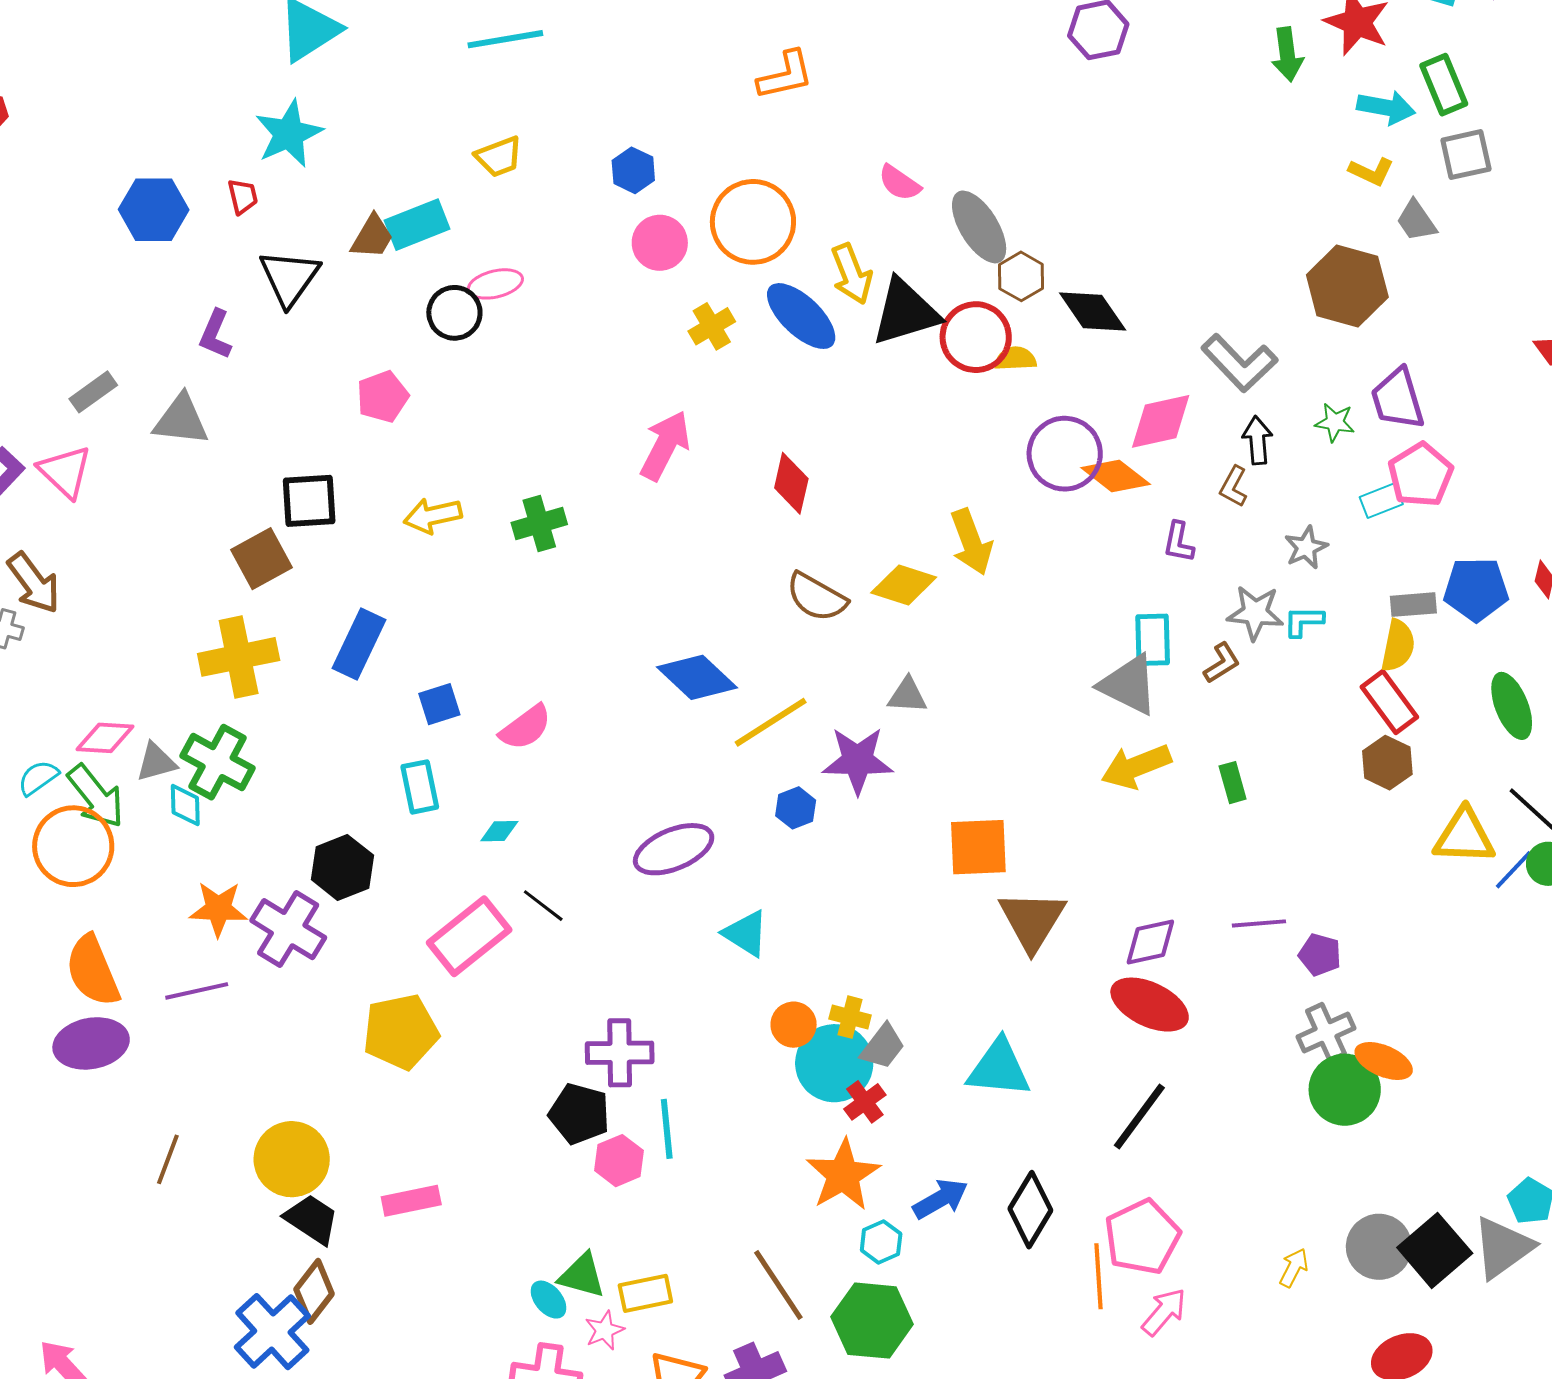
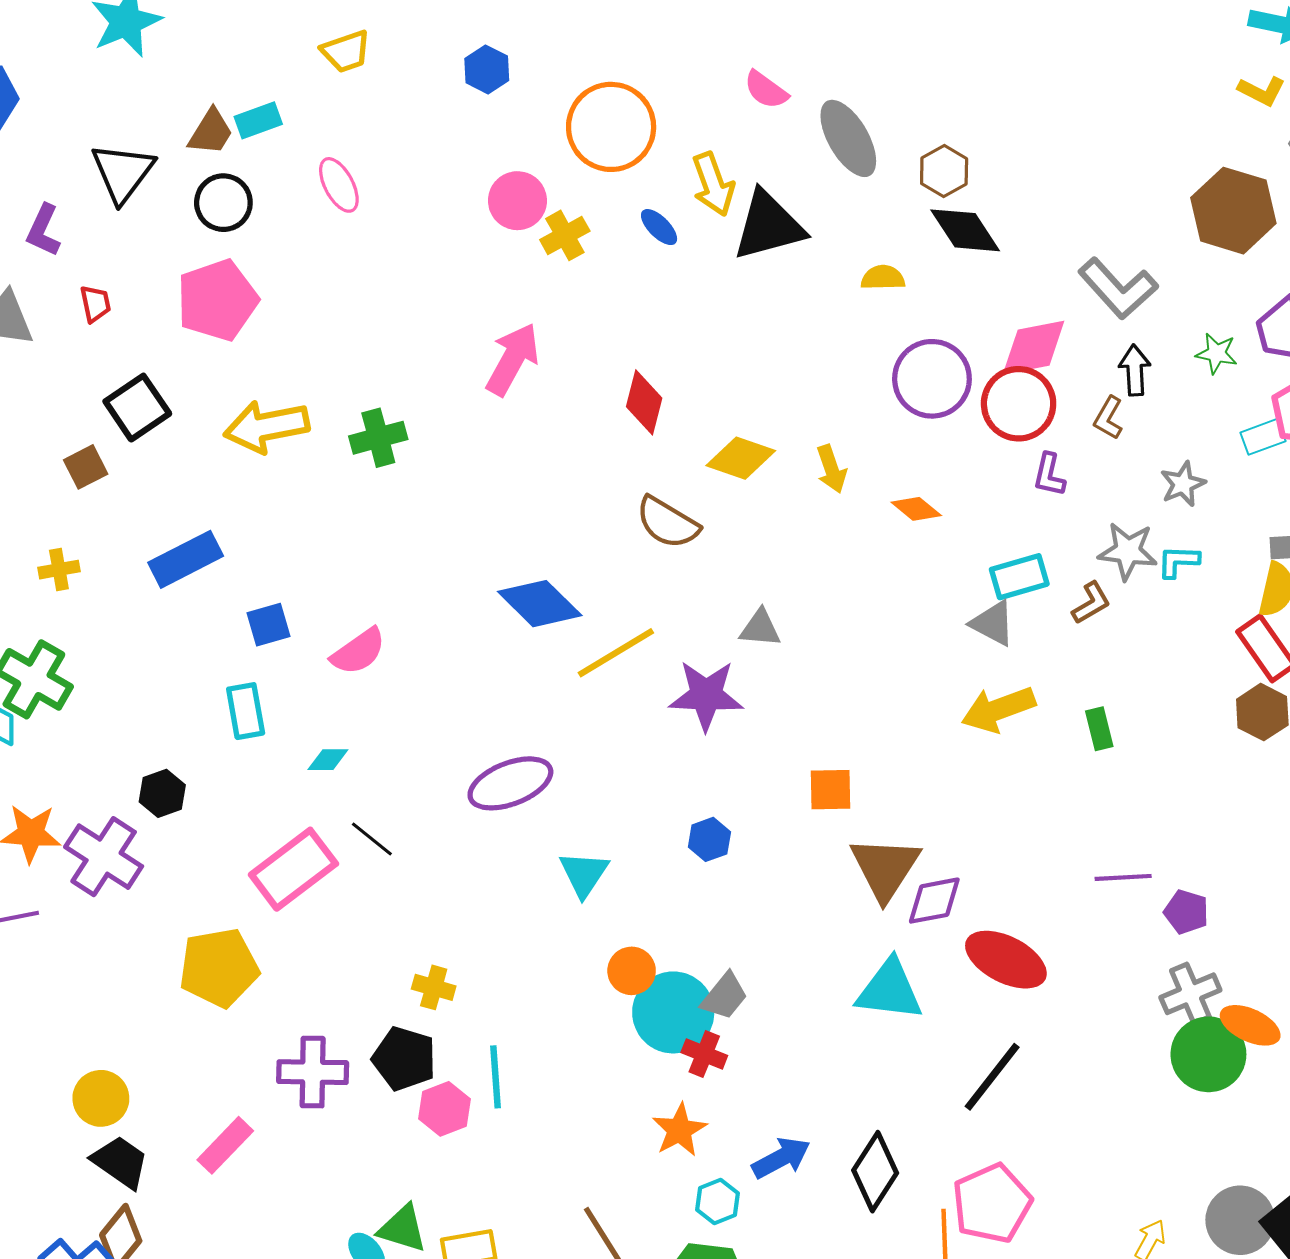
red trapezoid: (243, 196) -> (95, 304), moved
cyan rectangle: (417, 225) -> (258, 120), size x0.7
pink circle: (660, 243) -> (517, 201), moved
brown hexagon: (1021, 276) -> (944, 171), moved
pink ellipse: (495, 284) -> (339, 185), turned 74
black circle: (454, 313) -> (223, 203), moved
blue ellipse: (801, 316) -> (659, 227), size x0.5
red circle: (976, 337) -> (1019, 404), moved
pink pentagon: (383, 397) -> (217, 300), size x1.5
orange diamond: (1116, 476) -> (916, 509), moved, size x0.7
black square: (309, 501) -> (137, 408), turned -32
yellow arrow: (433, 516) -> (267, 427), size x1.4
yellow arrow: (971, 542) -> (831, 469), size x0.7
brown square: (261, 559) -> (86, 467), size x0.7
yellow diamond: (904, 585) -> (741, 458), moved
cyan rectangle: (1153, 640) -> (1019, 577), turned 74
blue rectangle: (359, 644) -> (186, 559), turned 36
yellow cross: (239, 657) -> (59, 570), size x0.5
gray triangle: (1129, 685) -> (993, 623), size x0.7
blue hexagon: (796, 808) -> (709, 839), moved
orange square: (978, 847) -> (831, 790), size x0.7
black hexagon: (342, 867) -> (162, 793), size x0.7
cyan triangle: (746, 933) -> (584, 874), turned 30
purple diamond: (1150, 942) -> (934, 901), moved
yellow cross: (850, 1017) -> (434, 987), moved
purple cross: (620, 1053) -> (313, 1072), moved
cyan triangle: (999, 1068) -> (890, 990), moved
red cross: (865, 1102) -> (704, 1054), turned -33
yellow circle: (292, 1159) -> (101, 1098), size x0.7
orange star: (843, 1175) -> (679, 1130), size x0.7
pink rectangle: (411, 1201) -> (225, 1145), turned -36

